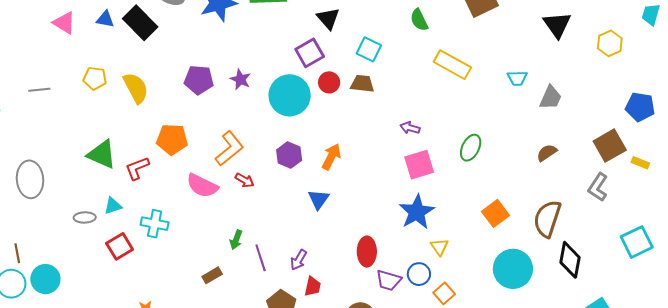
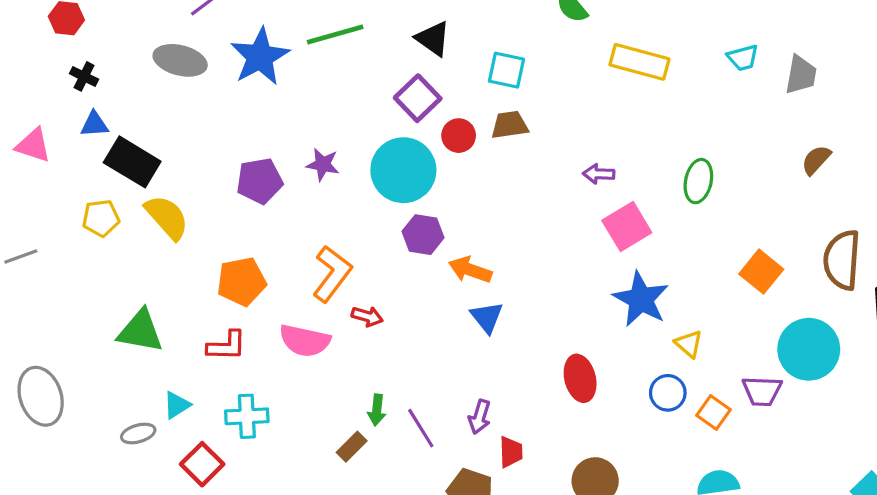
black rectangle: (140, 23) -> (132, 162), moved
purple hexagon: (289, 155) -> (423, 235), moved
orange arrow: (331, 157) -> (470, 270), moved, turned -84
red L-shape: (137, 168) -> (227, 346), moved, turned -144
brown rectangle: (212, 275) -> (352, 447), moved
purple trapezoid: (389, 280) -> (762, 391), moved

